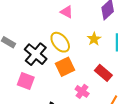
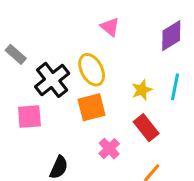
yellow star: (94, 39) -> (142, 90), moved
pink square: (26, 81) -> (29, 117), turned -36

